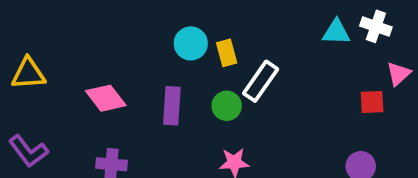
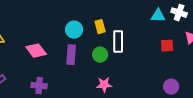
cyan circle: (191, 43) -> (74, 30), moved
white rectangle: (261, 81) -> (118, 42), turned -35
red square: (372, 102) -> (167, 46), moved

